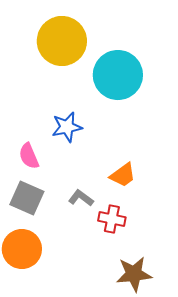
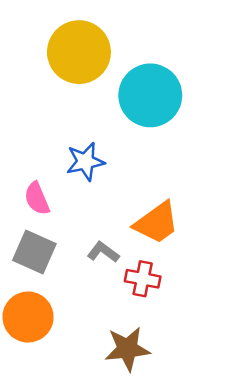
orange trapezoid: (123, 175) -> (157, 223), size x1.4
brown star: (134, 274) -> (127, 349), moved

